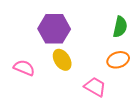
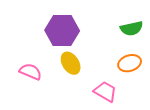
green semicircle: (120, 27) -> (132, 28), turned 65

